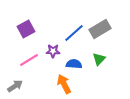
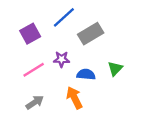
gray rectangle: (100, 29) -> (91, 34), moved
blue line: (74, 33) -> (64, 17), moved
gray arrow: (15, 86) -> (35, 102), moved

